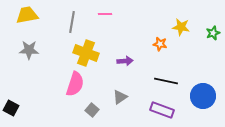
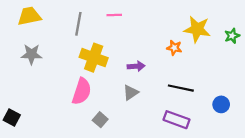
yellow star: (181, 27) -> (197, 29), size x1.4
blue circle: (203, 96) -> (221, 104), size x0.6
gray triangle: (120, 97) -> (131, 92), moved

